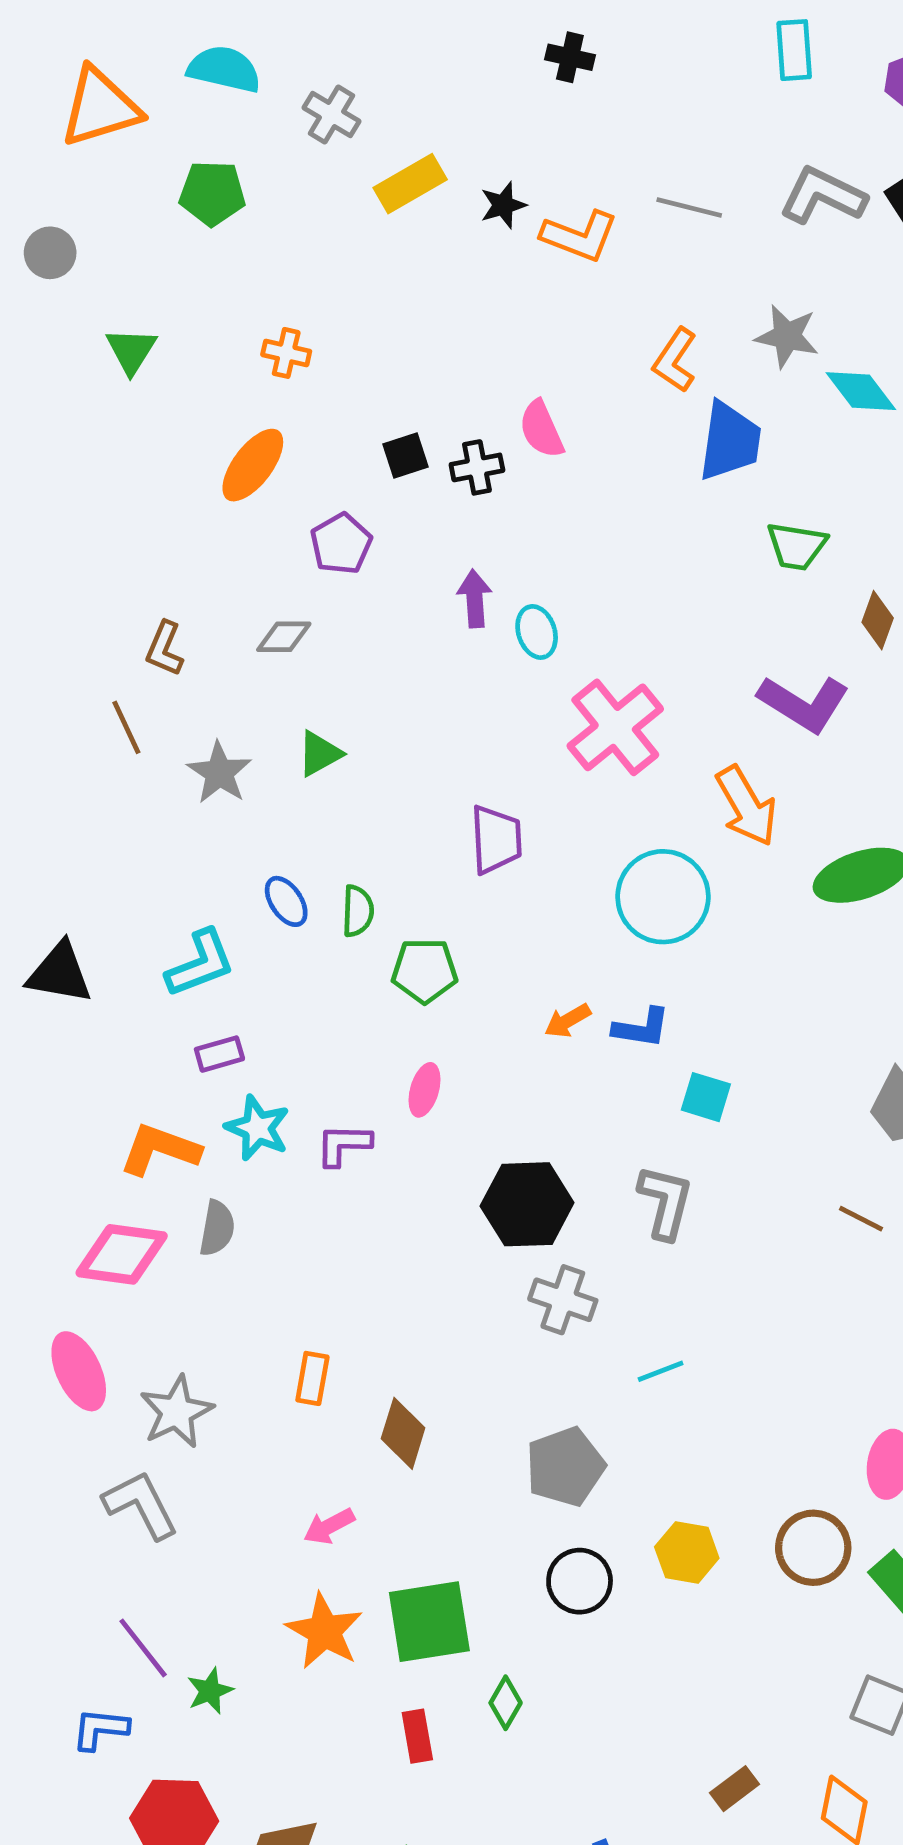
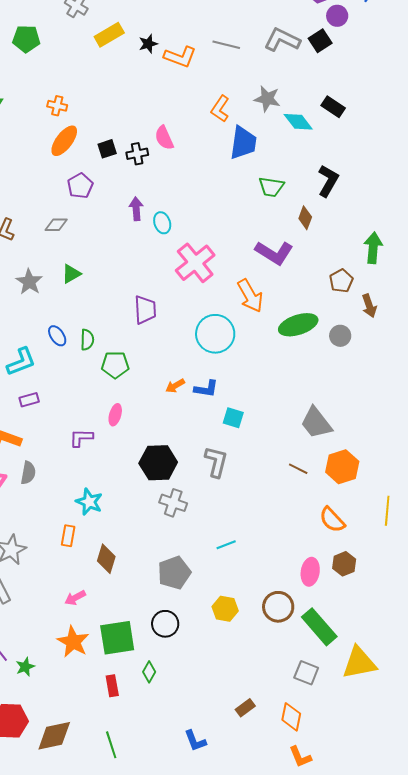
orange ellipse: (253, 465) -> (64, 141), moved
cyan star: (258, 1128) -> (89, 502), moved
cyan line: (661, 1371) -> (226, 545), moved
black circle: (580, 1581) -> (165, 624), moved

